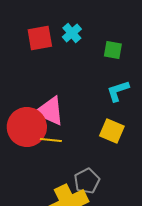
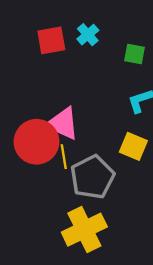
yellow line: (51, 140) -> (64, 157), turned 75
gray pentagon: (87, 181) -> (92, 177), moved, size x1.5

